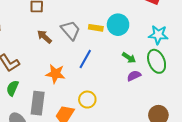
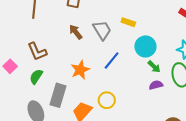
cyan circle: (118, 25) -> (145, 46), moved
yellow rectangle: (96, 28) -> (128, 22), moved
orange star: (55, 74) -> (80, 70), turned 30

